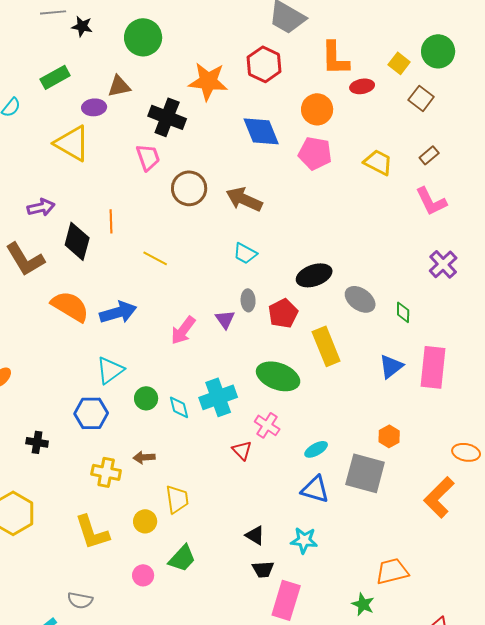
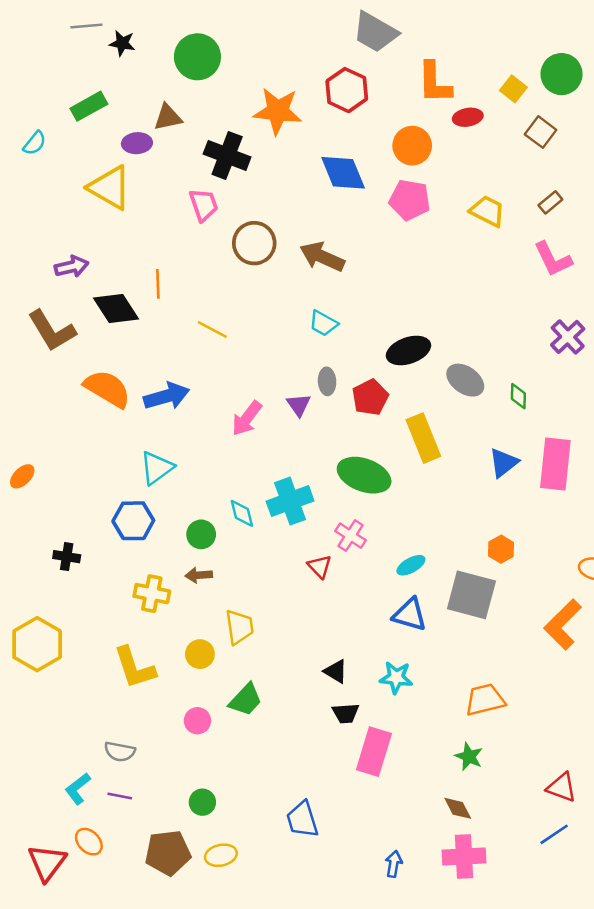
black diamond: (77, 241) -> (116, 309), turned -48
green circle: (146, 398) -> (201, 534), moved
orange trapezoid: (392, 571) -> (485, 700), moved

